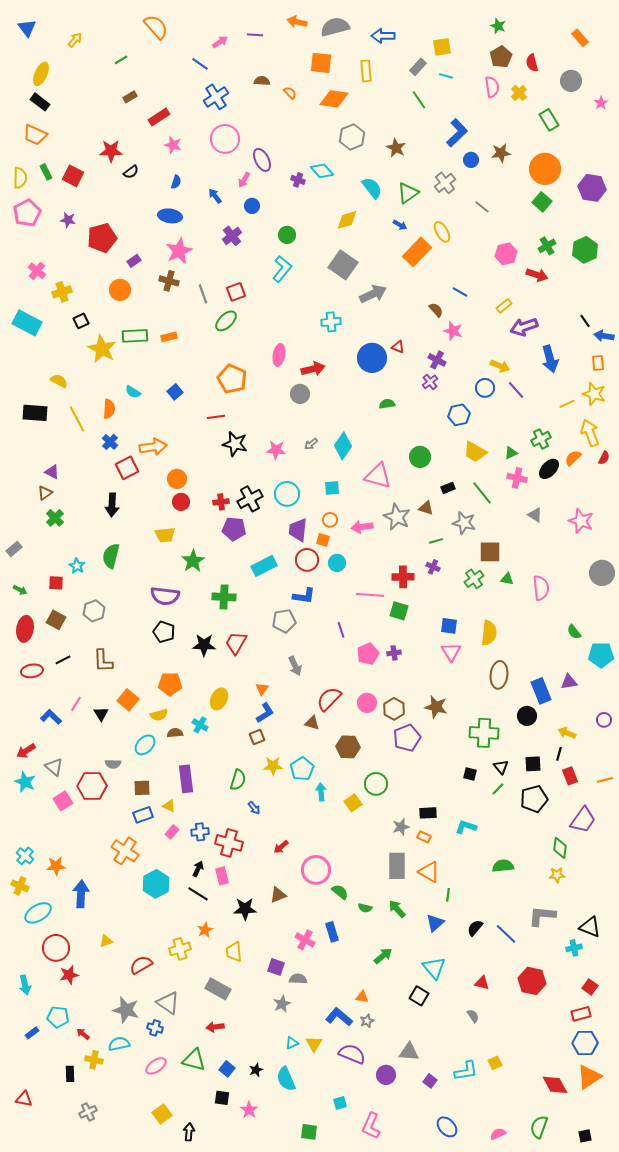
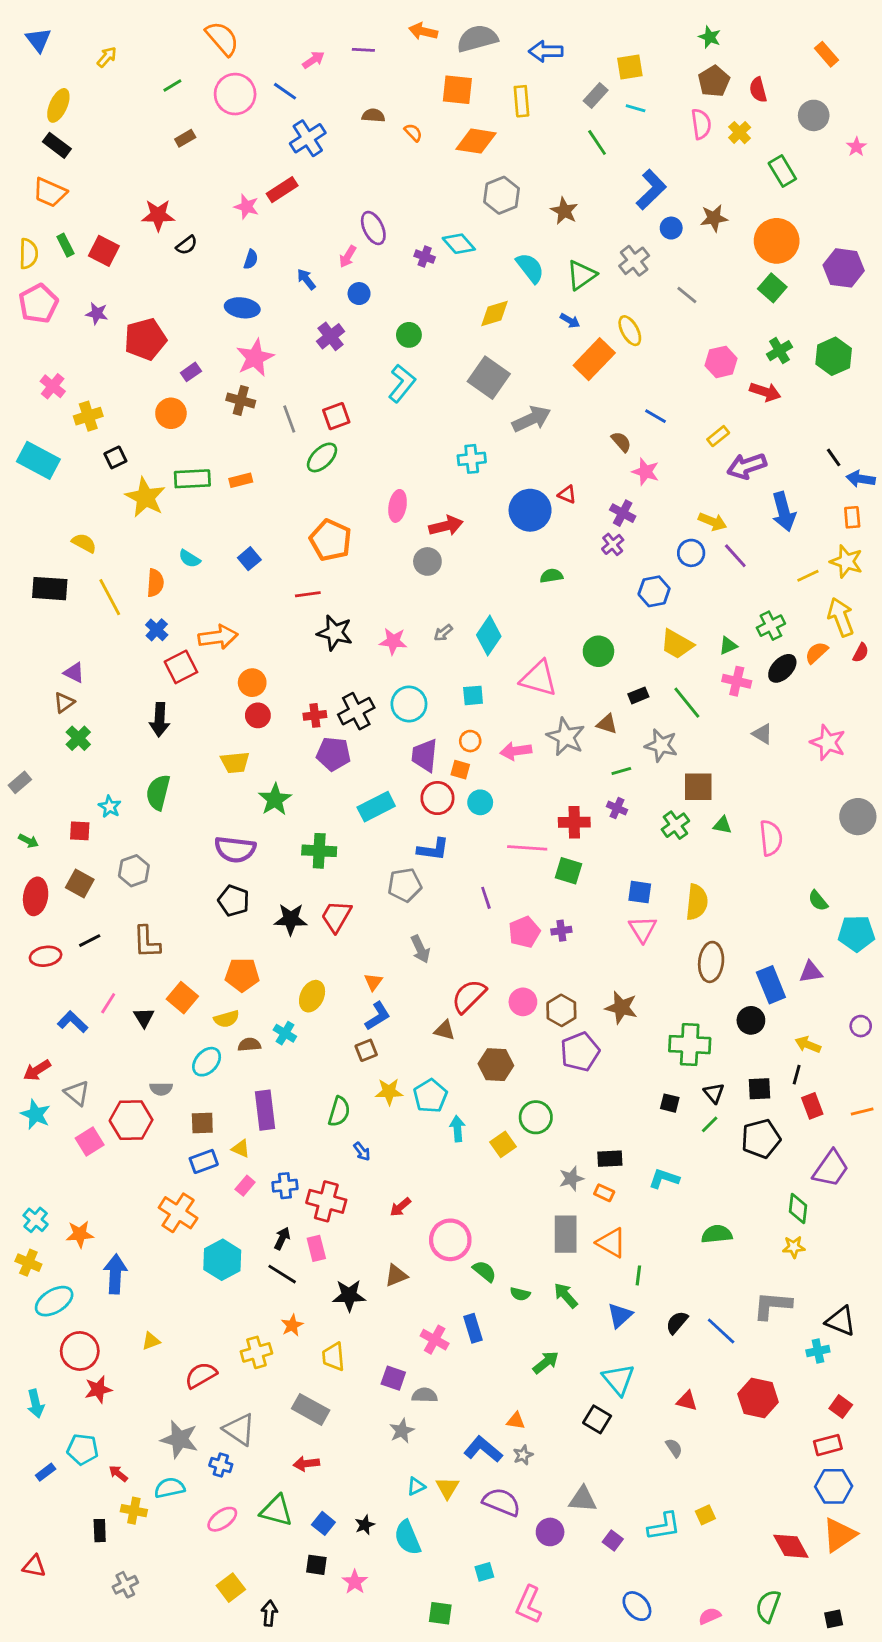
red rectangle: (159, 117) -> (282, 190), moved
pink circle: (225, 139) -> (235, 94), moved

